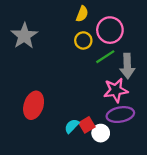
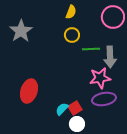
pink circle: (110, 30) -> (113, 17), moved
green line: (105, 57) -> (91, 49), turned 30
white circle: (101, 133) -> (77, 124), moved

